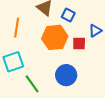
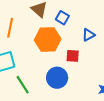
red square: (79, 44) -> (73, 56), moved

